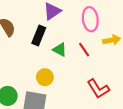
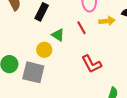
green triangle: (60, 50) -> (58, 35), moved

